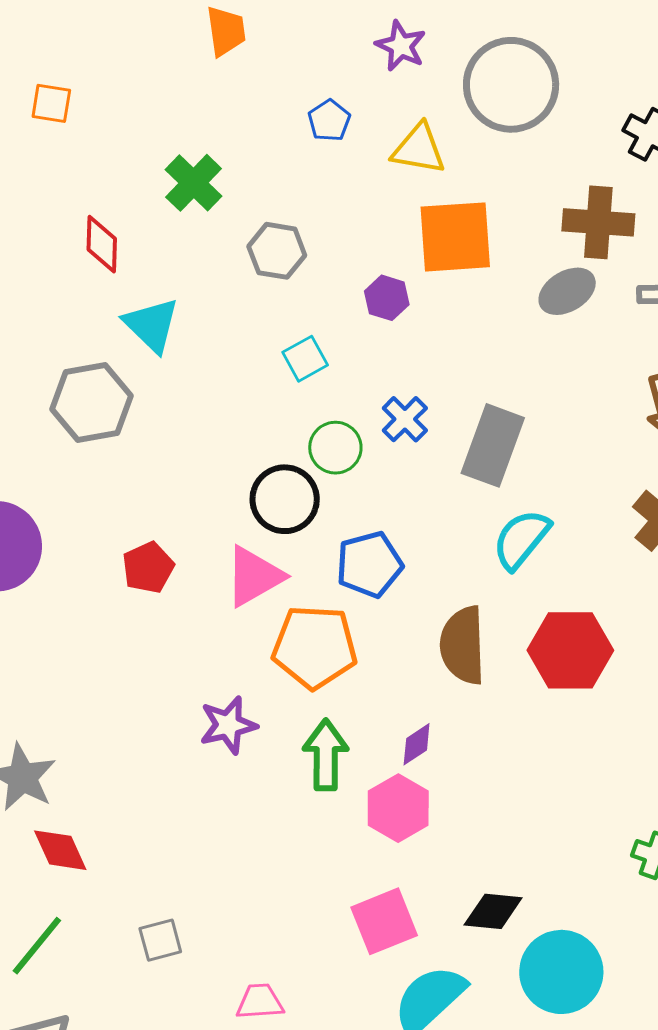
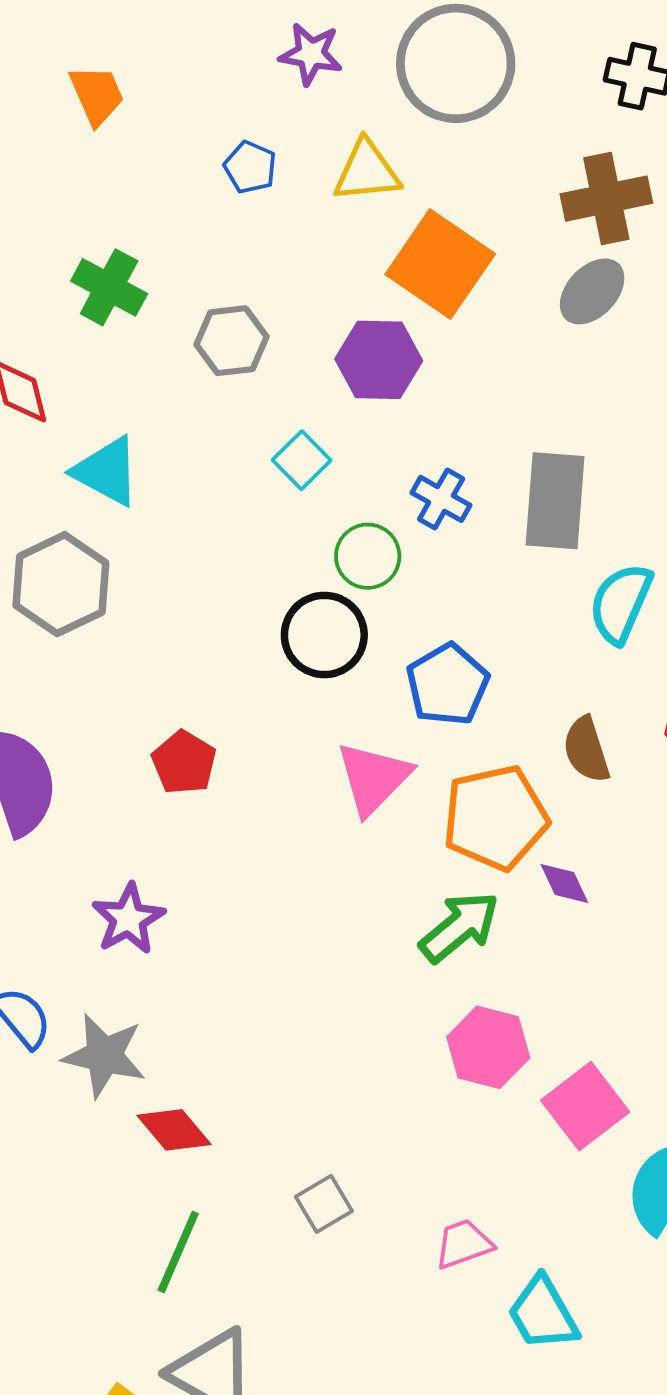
orange square: (455, 237) -> (440, 264), turned -36
purple hexagon: (387, 298) -> (379, 360), size x1.5
pink triangle: (254, 576) -> (373, 778), moved
brown semicircle: (463, 645) -> (586, 750), size x0.7
orange pentagon: (315, 647) -> (495, 818), moved
purple star: (228, 725) -> (128, 919), moved
purple diamond: (417, 744) -> (564, 883), turned -66
green arrow: (326, 755) -> (459, 927), turned 66
pink hexagon: (398, 808) -> (488, 1047), moved

